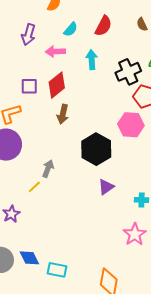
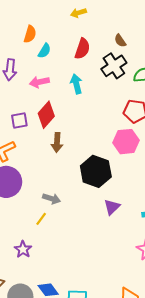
cyan semicircle: (71, 29) -> (44, 51), moved
black cross: (128, 72) -> (114, 66), moved
gray arrow: (48, 169) -> (52, 199), turned 96

